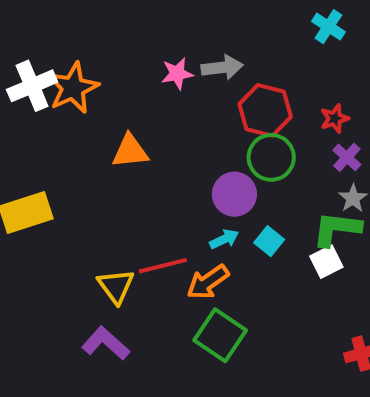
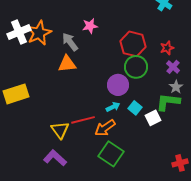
gray arrow: (222, 67) -> (70, 42), moved, turned -120
white square: (326, 262) -> (153, 118), moved

